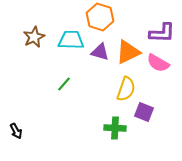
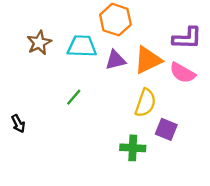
purple triangle: (100, 52) -> (115, 60), turned -30
black arrow: (16, 131) -> (18, 124), moved

